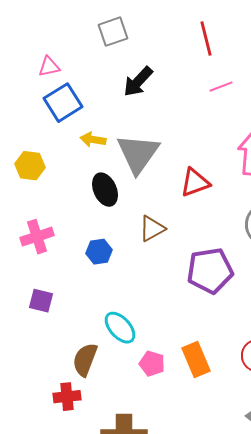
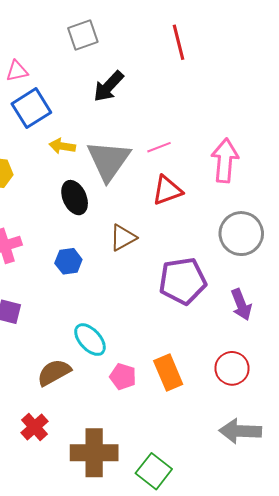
pink line: (221, 87) -> (159, 147), moved
brown semicircle: (85, 360) -> (54, 372), turned 40
red cross: (67, 397) -> (34, 427), moved, turned -36

